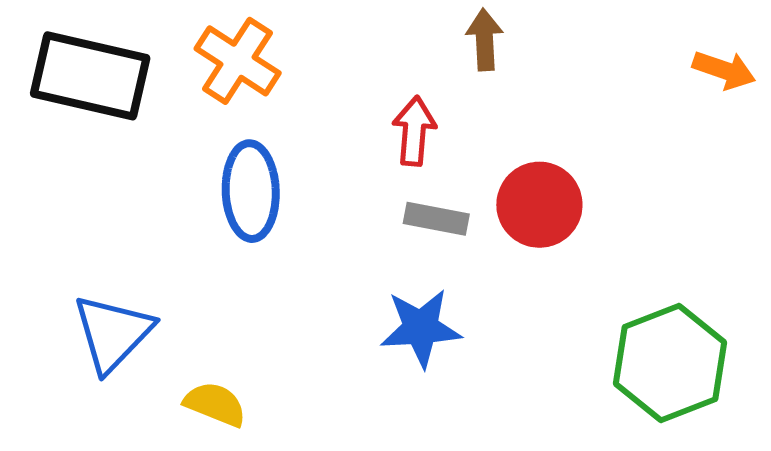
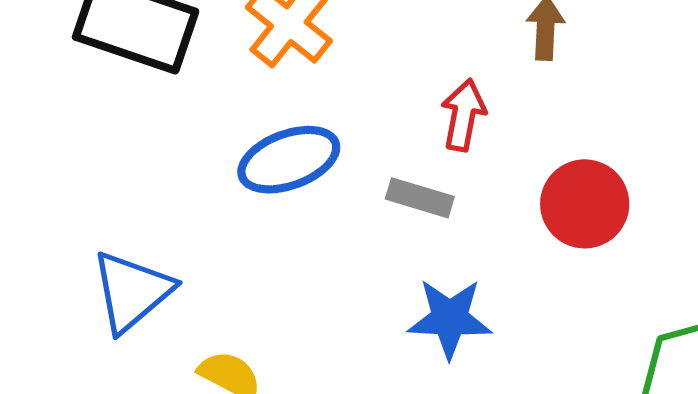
blue ellipse: (251, 191) -> (289, 160), turned 66
gray rectangle: (436, 219) -> (420, 198), moved

